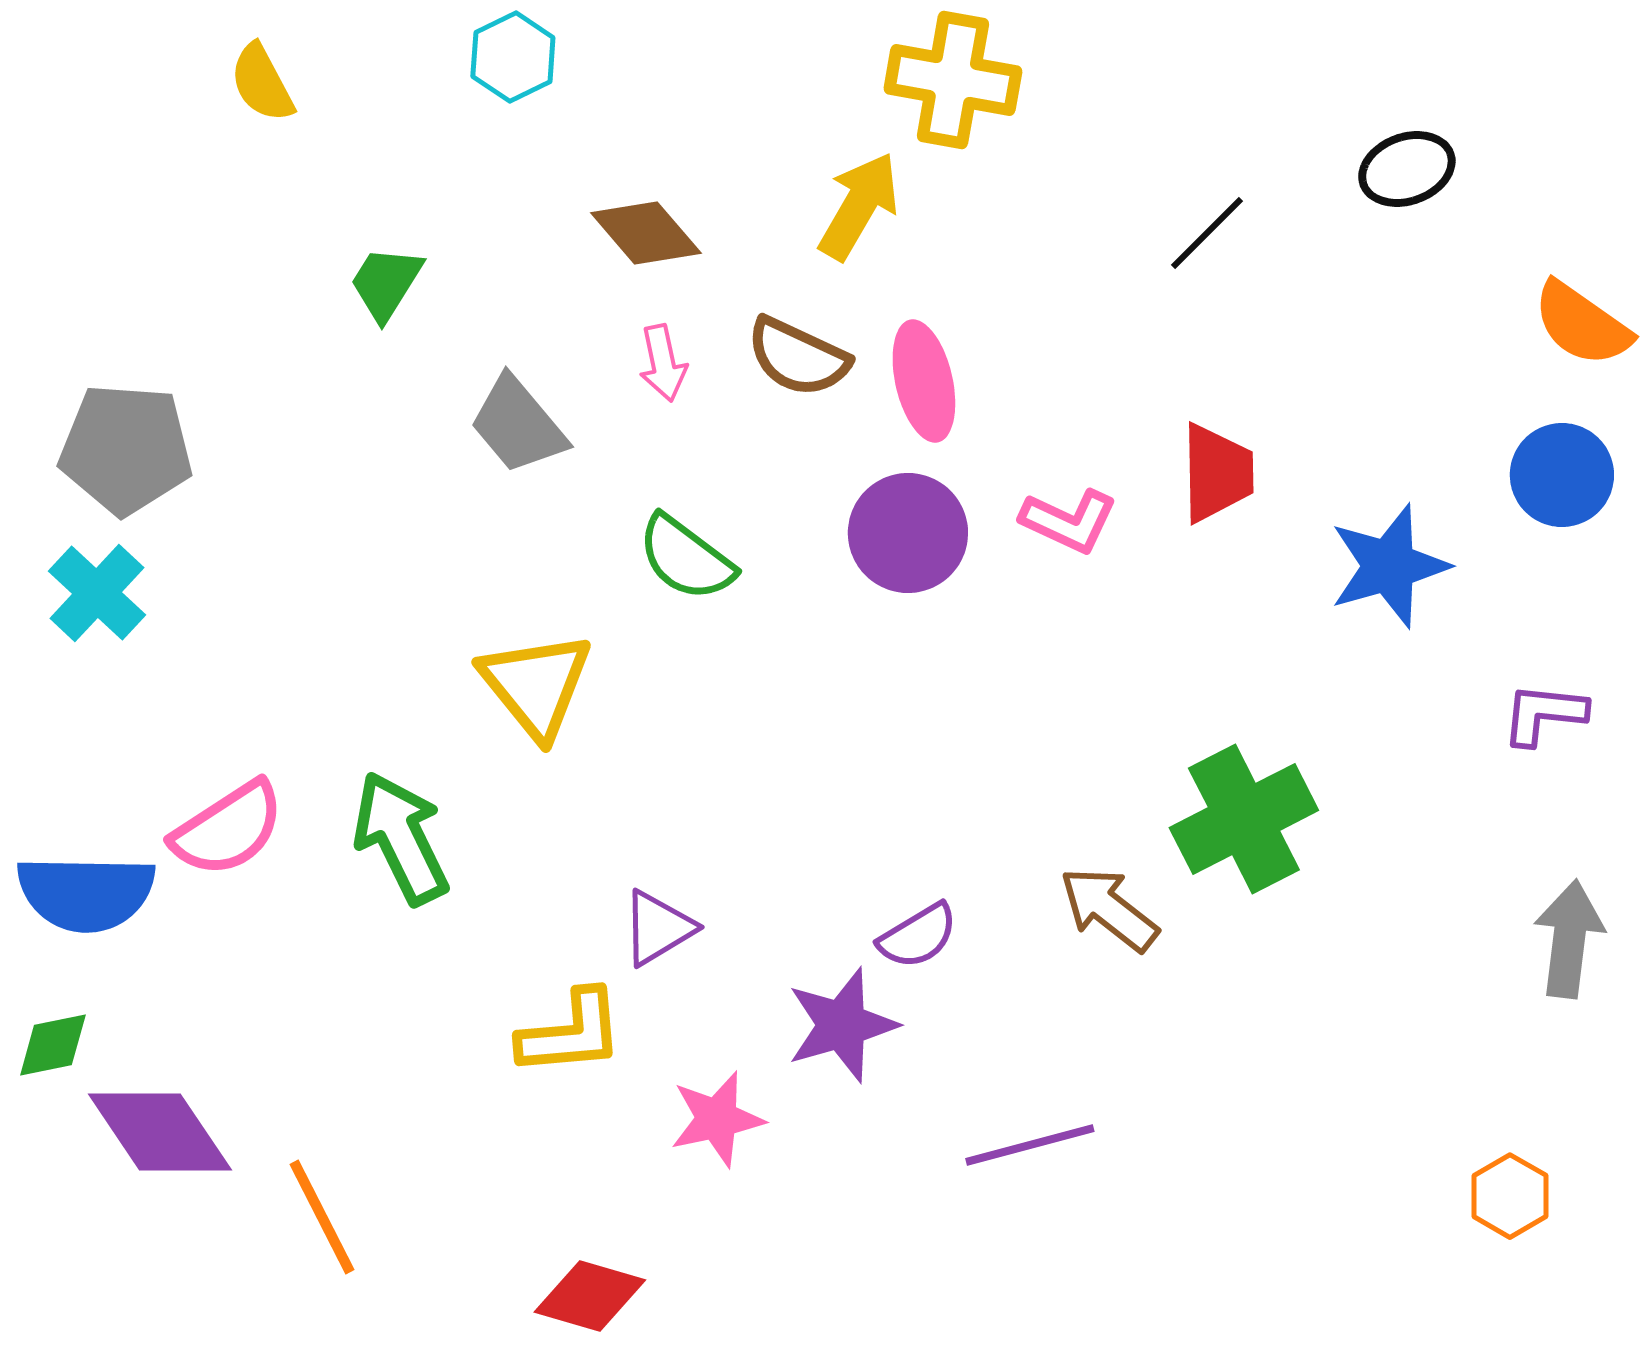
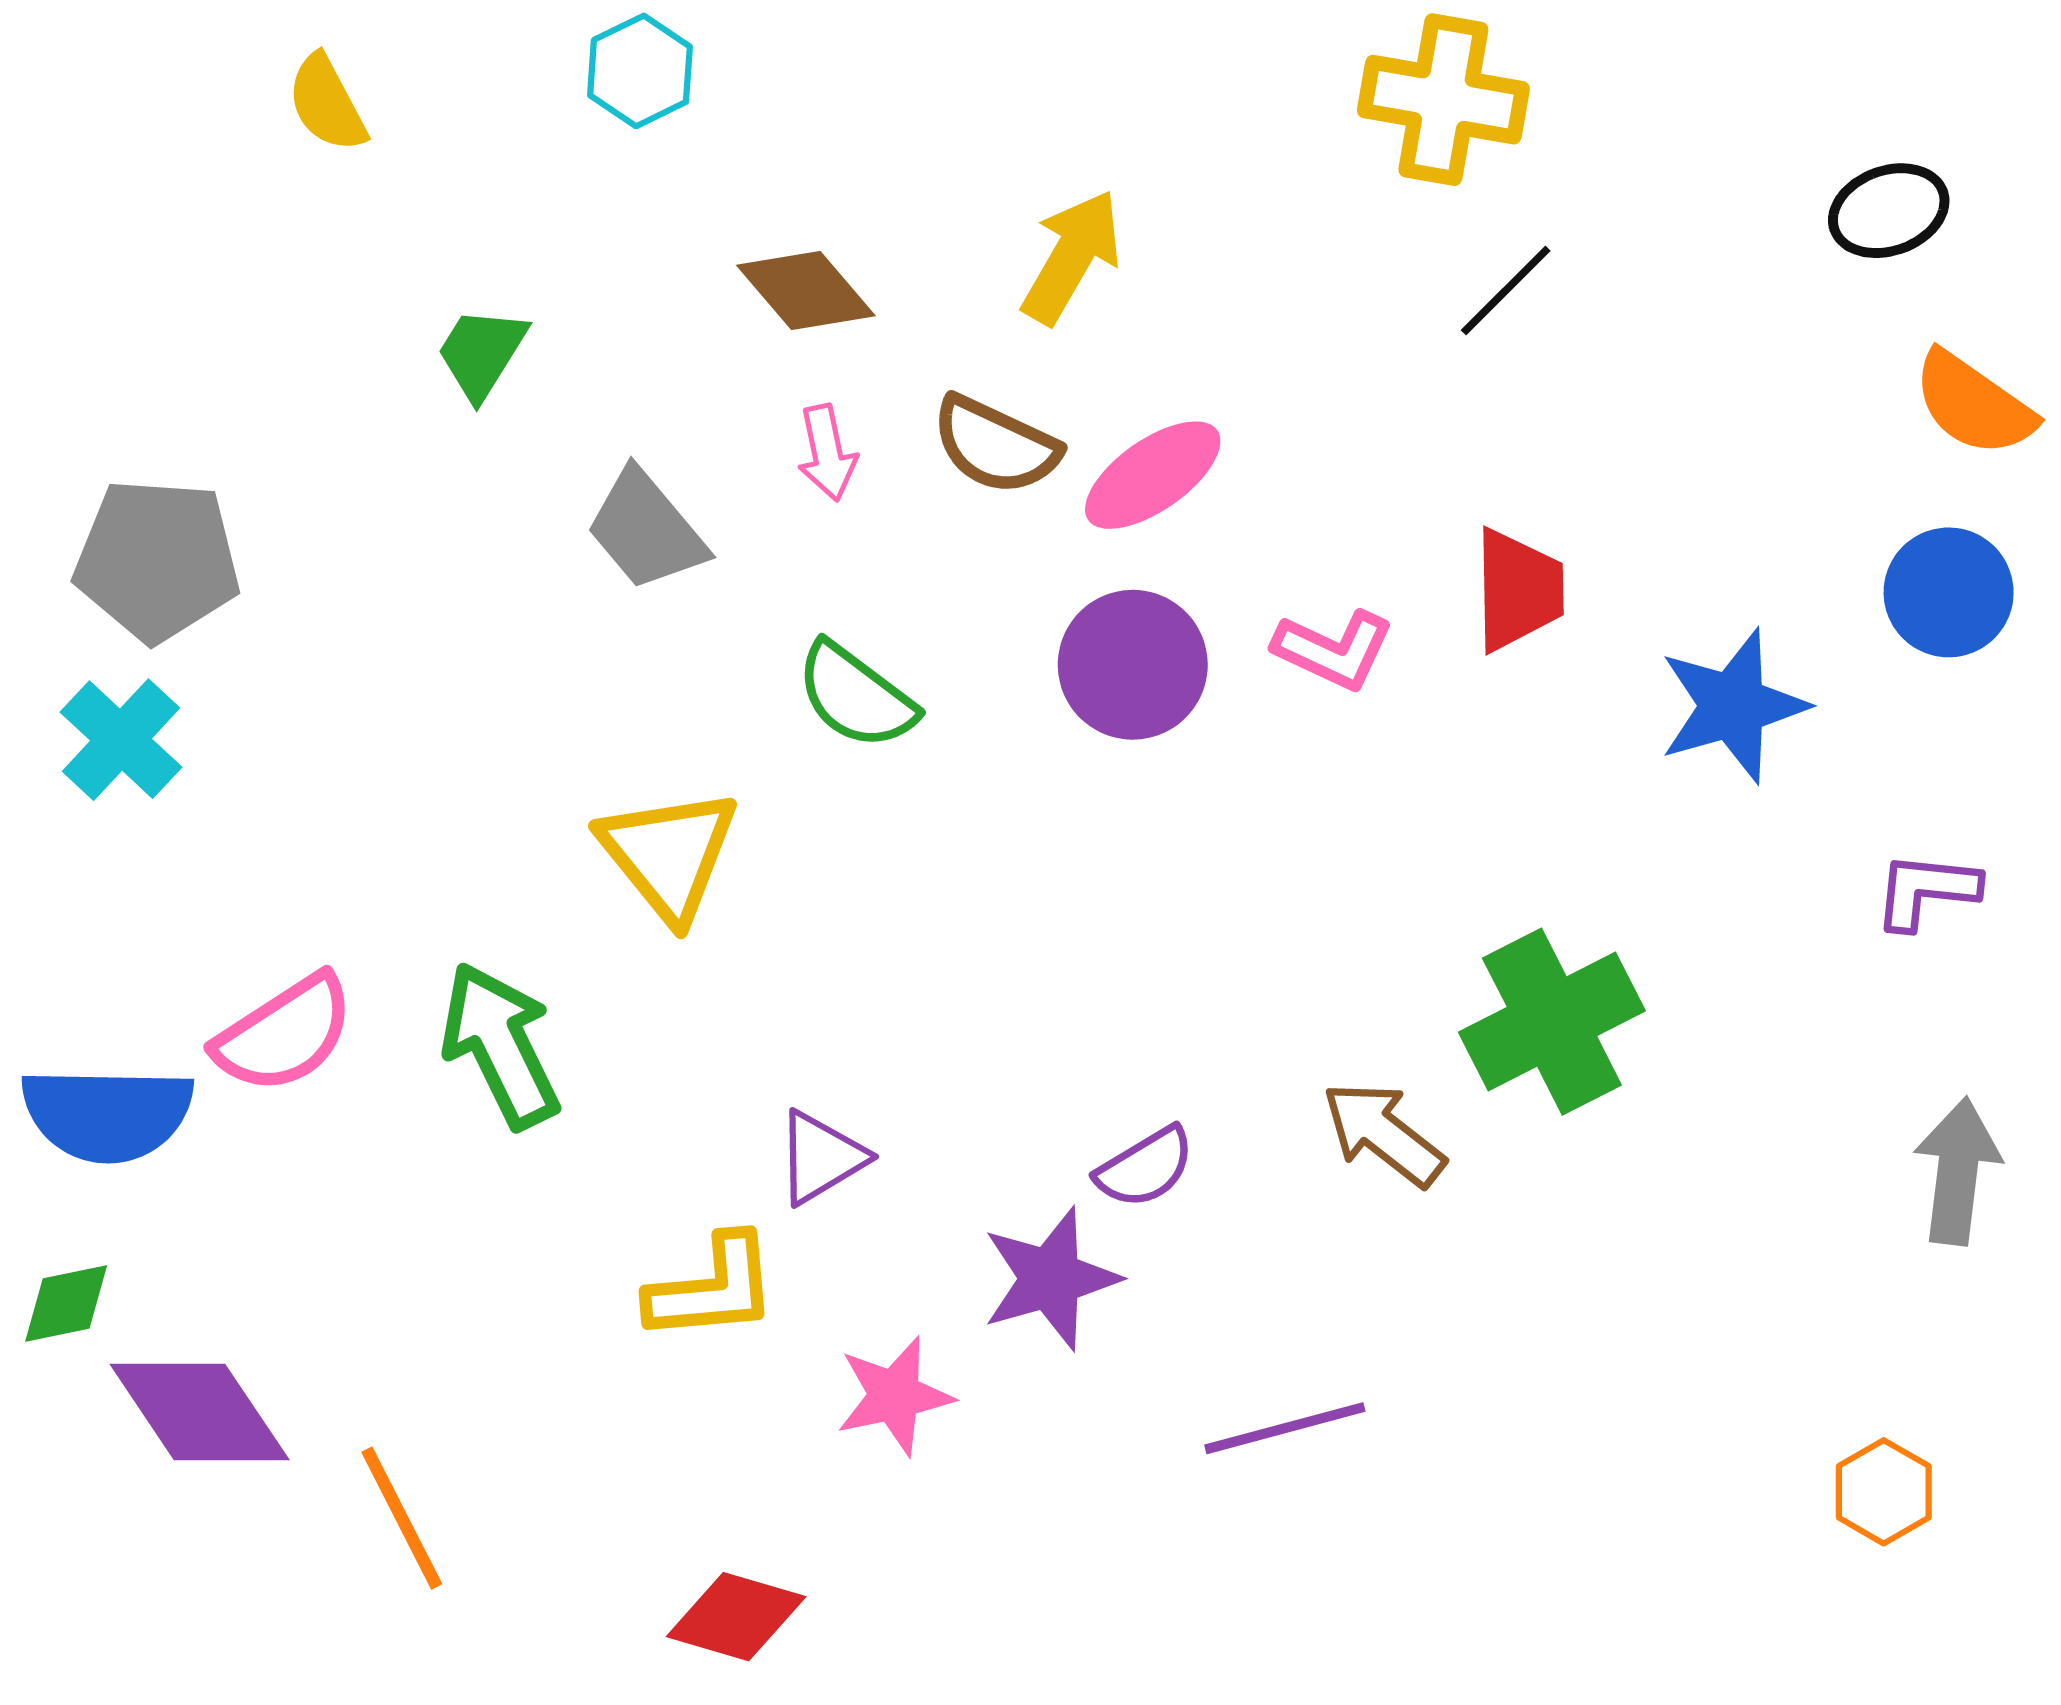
yellow cross: (953, 80) -> (1443, 100), moved
black ellipse: (1407, 169) -> (1889, 211), moved
pink ellipse: (924, 381) -> (1153, 475), turned 68

